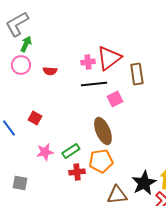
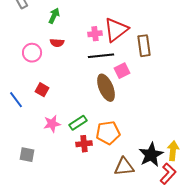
green arrow: (26, 44) -> (54, 16), moved
pink circle: (21, 65) -> (32, 53), moved
brown ellipse: (103, 131) -> (106, 88), moved

